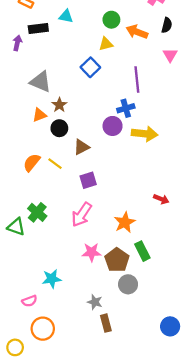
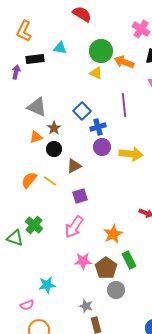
green circle: (111, 20) -> (101, 51), size x1.5
yellow triangle: (106, 44) -> (96, 73), turned 40
blue square: (90, 67) -> (82, 111), moved
blue cross: (126, 108) -> (98, 127), moved

